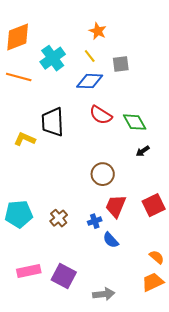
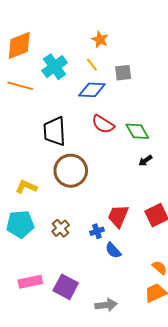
yellow L-shape: (25, 139) -> (26, 187), moved
brown circle: (103, 174) -> (71, 171), moved, size x1.4

